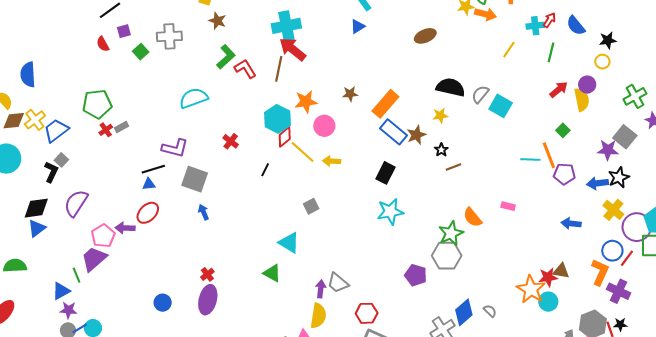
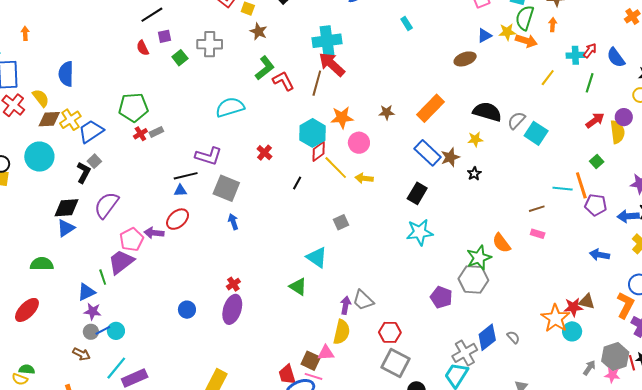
blue triangle: (358, 27) -> (484, 36), moved
orange rectangle: (385, 104) -> (430, 108), moved
brown line: (453, 167) -> (537, 209), moved

